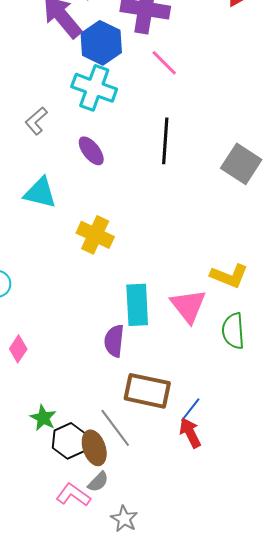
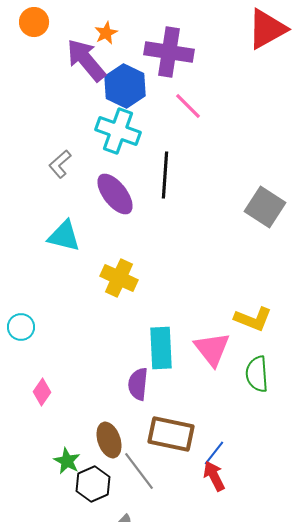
black line: (165, 141) -> (165, 175), moved
purple ellipse: (91, 151) -> (115, 194), size x1.4
brown ellipse: (94, 448) -> (109, 440), moved

